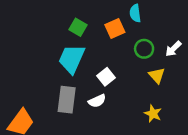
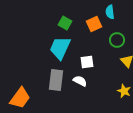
white square: (106, 77) -> (87, 62), turned 32
white semicircle: (97, 101) -> (80, 81), turned -128

